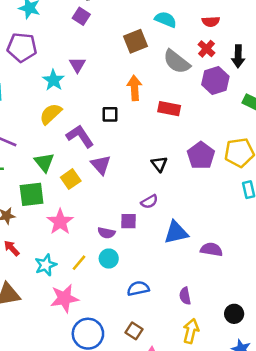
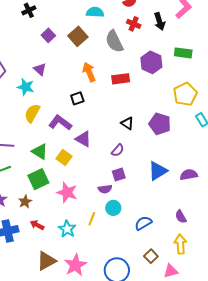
purple square: (81, 16) -> (48, 35), moved, turned 32
gray semicircle: (177, 62) -> (114, 41), turned 45
purple hexagon: (215, 80) -> (151, 62), moved
purple pentagon: (201, 155) -> (160, 124), moved
purple semicircle: (149, 202) -> (118, 150), moved
pink star: (64, 298) -> (75, 265), moved
brown square: (134, 331) -> (151, 256), turned 32
yellow arrow: (191, 331) -> (180, 244), moved

